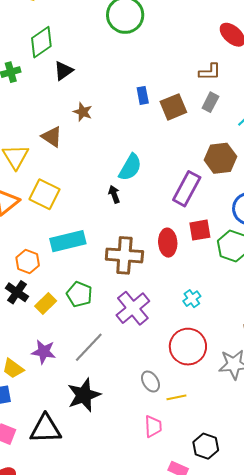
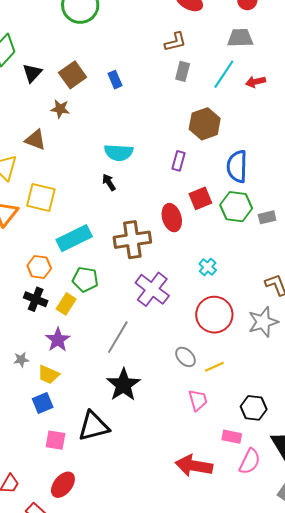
brown square: (173, 107) -> (73, 75), moved
cyan semicircle: (130, 167) -> (119, 152), turned 76
purple rectangle: (187, 189) -> (178, 161), size x0.6
green pentagon: (79, 294) -> (85, 279), moved
purple star: (44, 352) -> (58, 340), moved, turned -30

